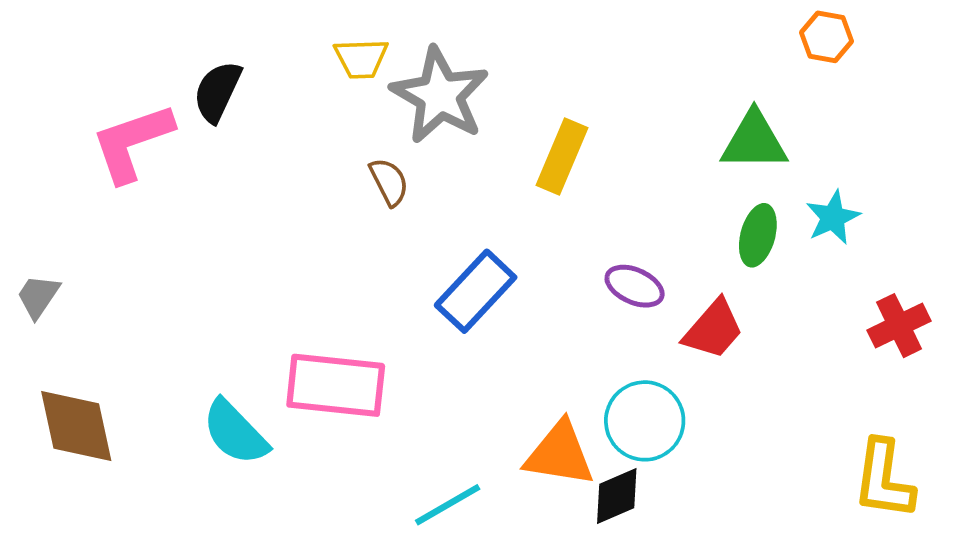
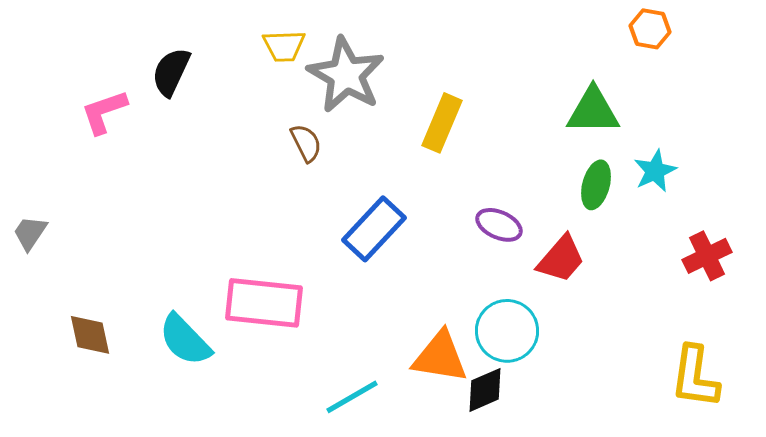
pink L-shape: (132, 142) -> (104, 112), size x0.7
brown diamond: (76, 426) -> (90, 335), moved, size x0.7

